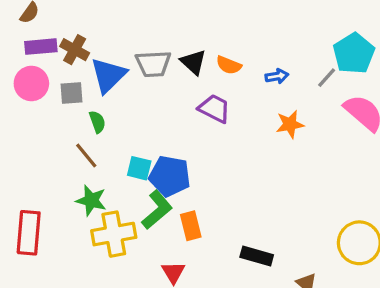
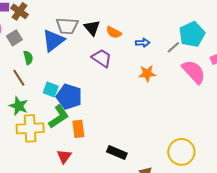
blue triangle: (108, 75) -> (53, 40), moved
gray square: (72, 93) -> (14, 38), turned -35

